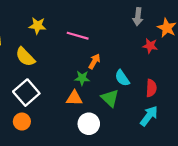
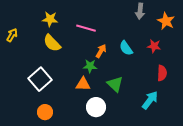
red star: (150, 46) -> (154, 46), moved
yellow semicircle: (25, 57) -> (52, 43), moved
cyan semicircle: (122, 78) -> (126, 48), moved
red semicircle: (151, 88) -> (162, 73), moved
orange circle: (22, 122) -> (45, 112), moved

